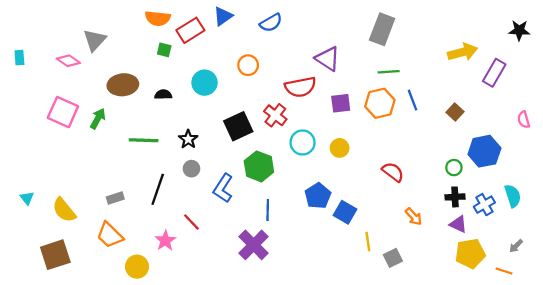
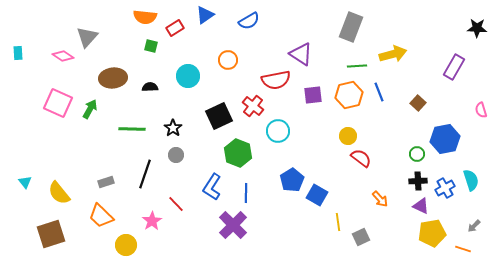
red rectangle: (190, 30) -> (175, 28), size x0.7
yellow arrow: (463, 52) -> (393, 54), moved
yellow circle: (340, 148) -> (348, 136), moved
blue L-shape: (223, 188) -> (212, 187), moved

